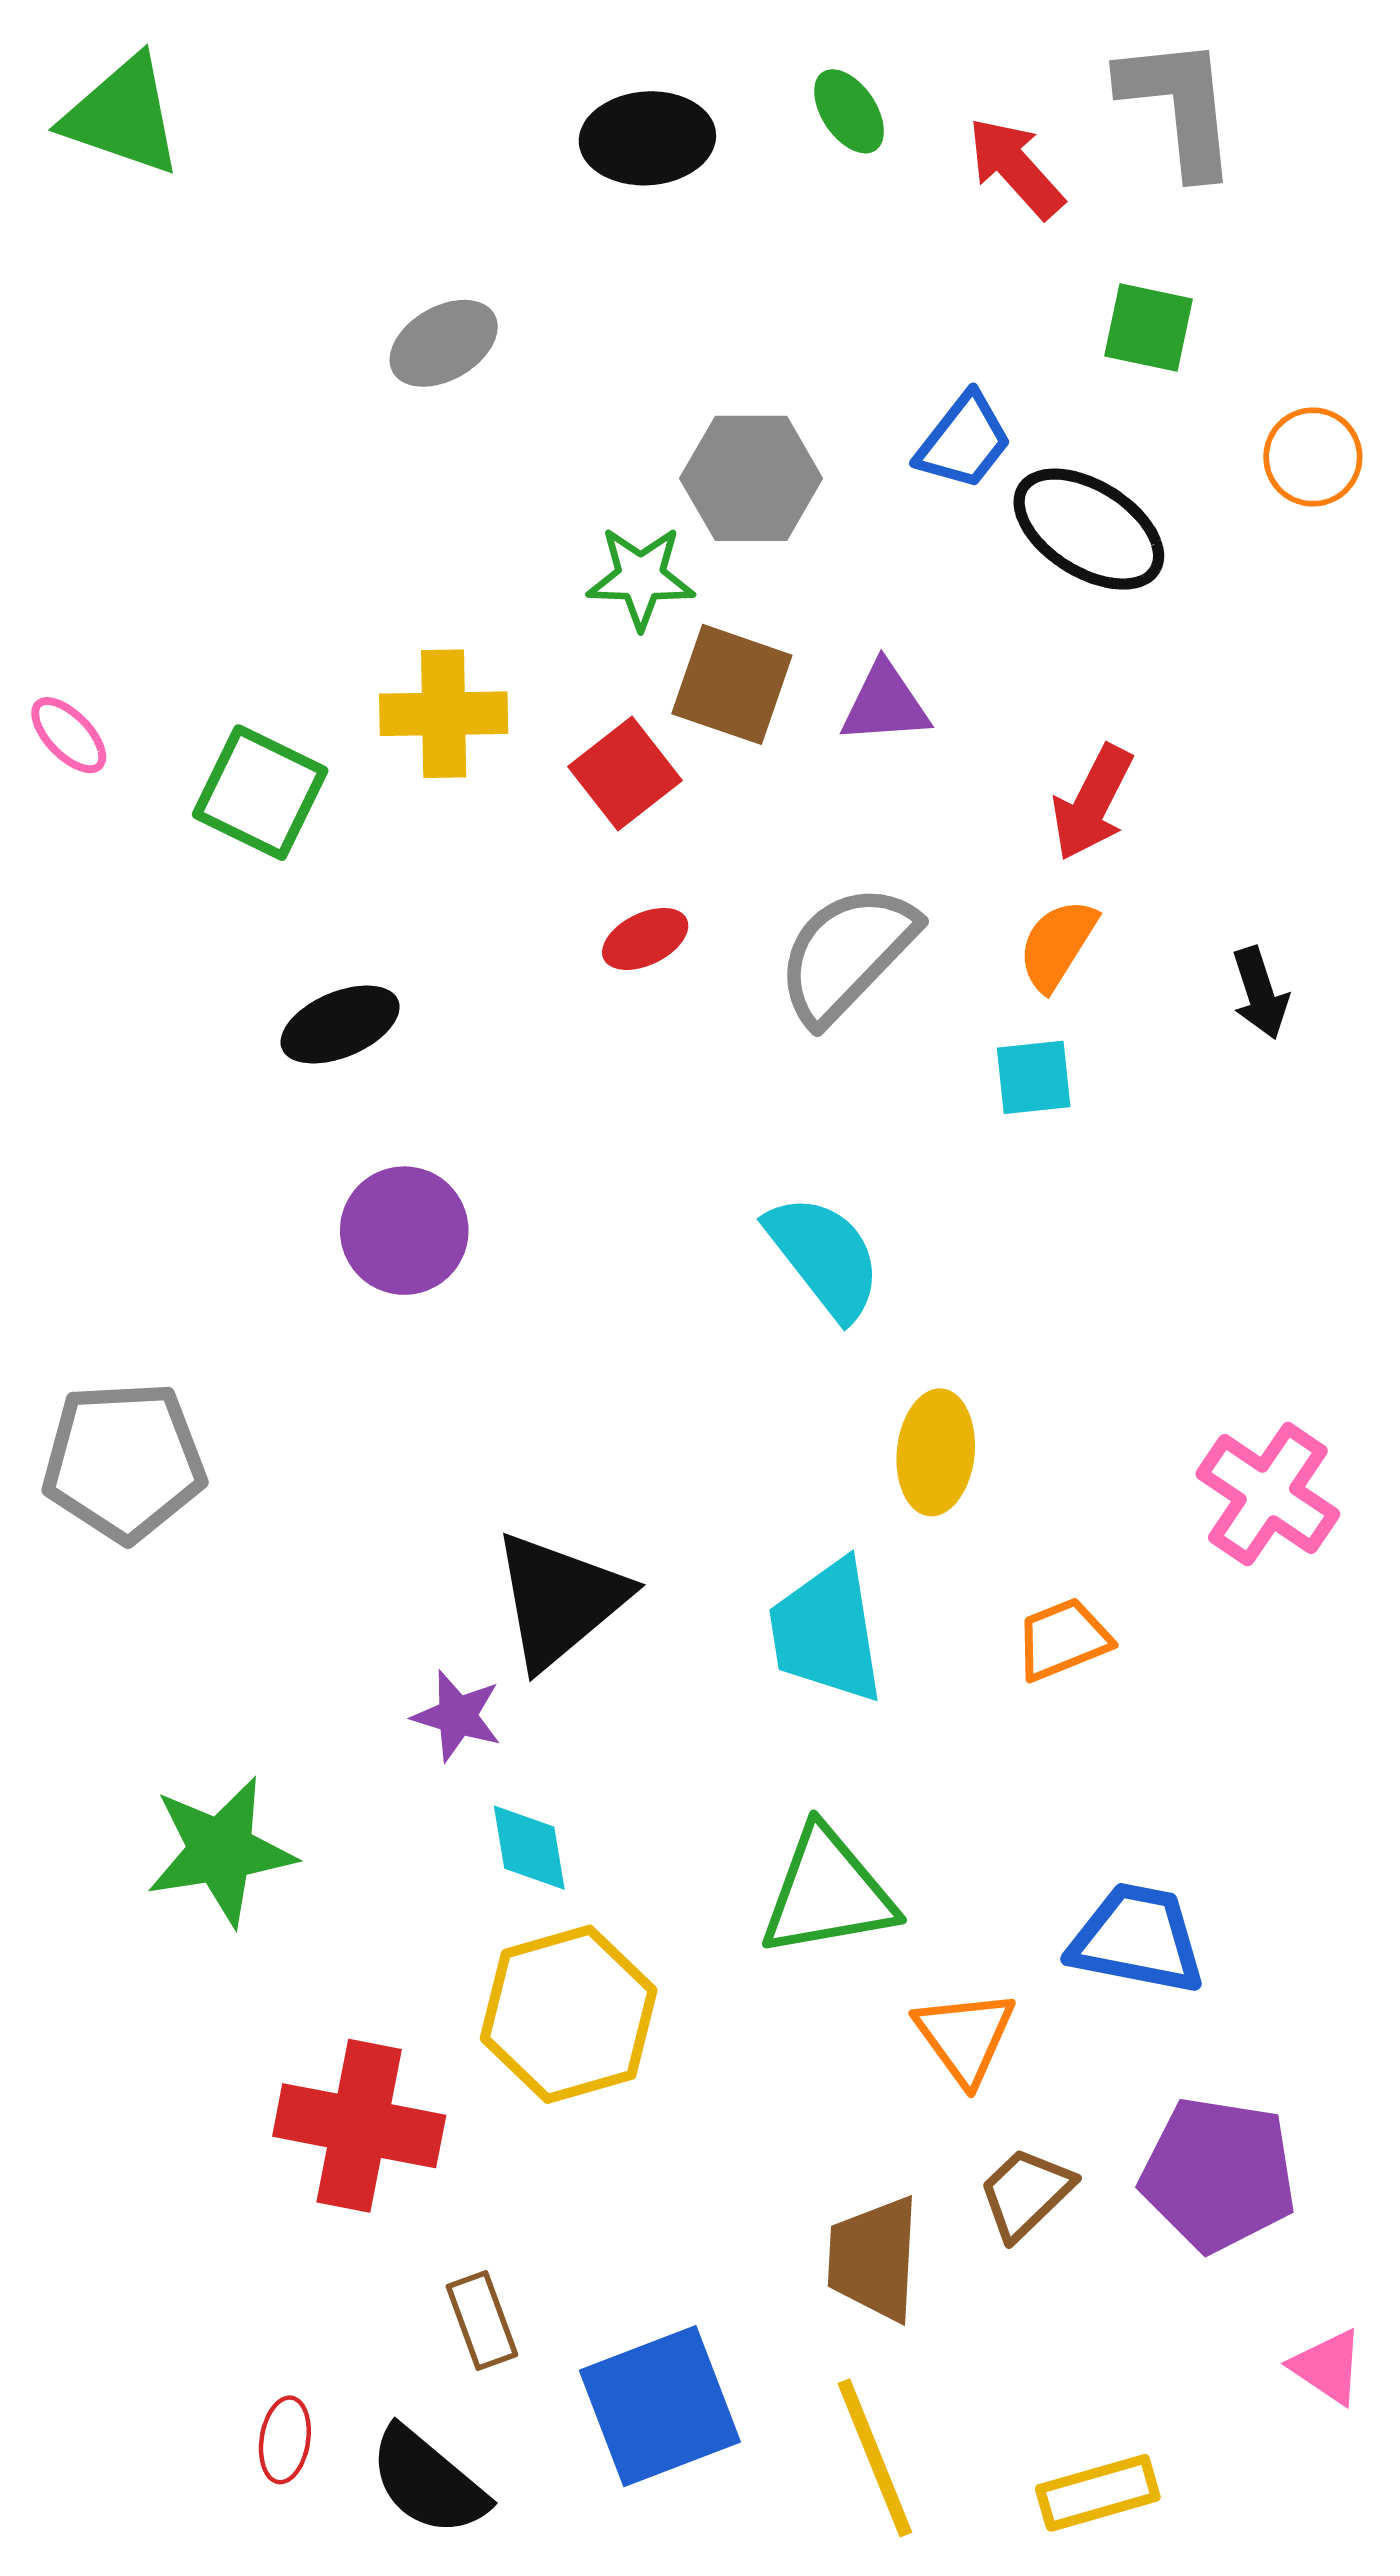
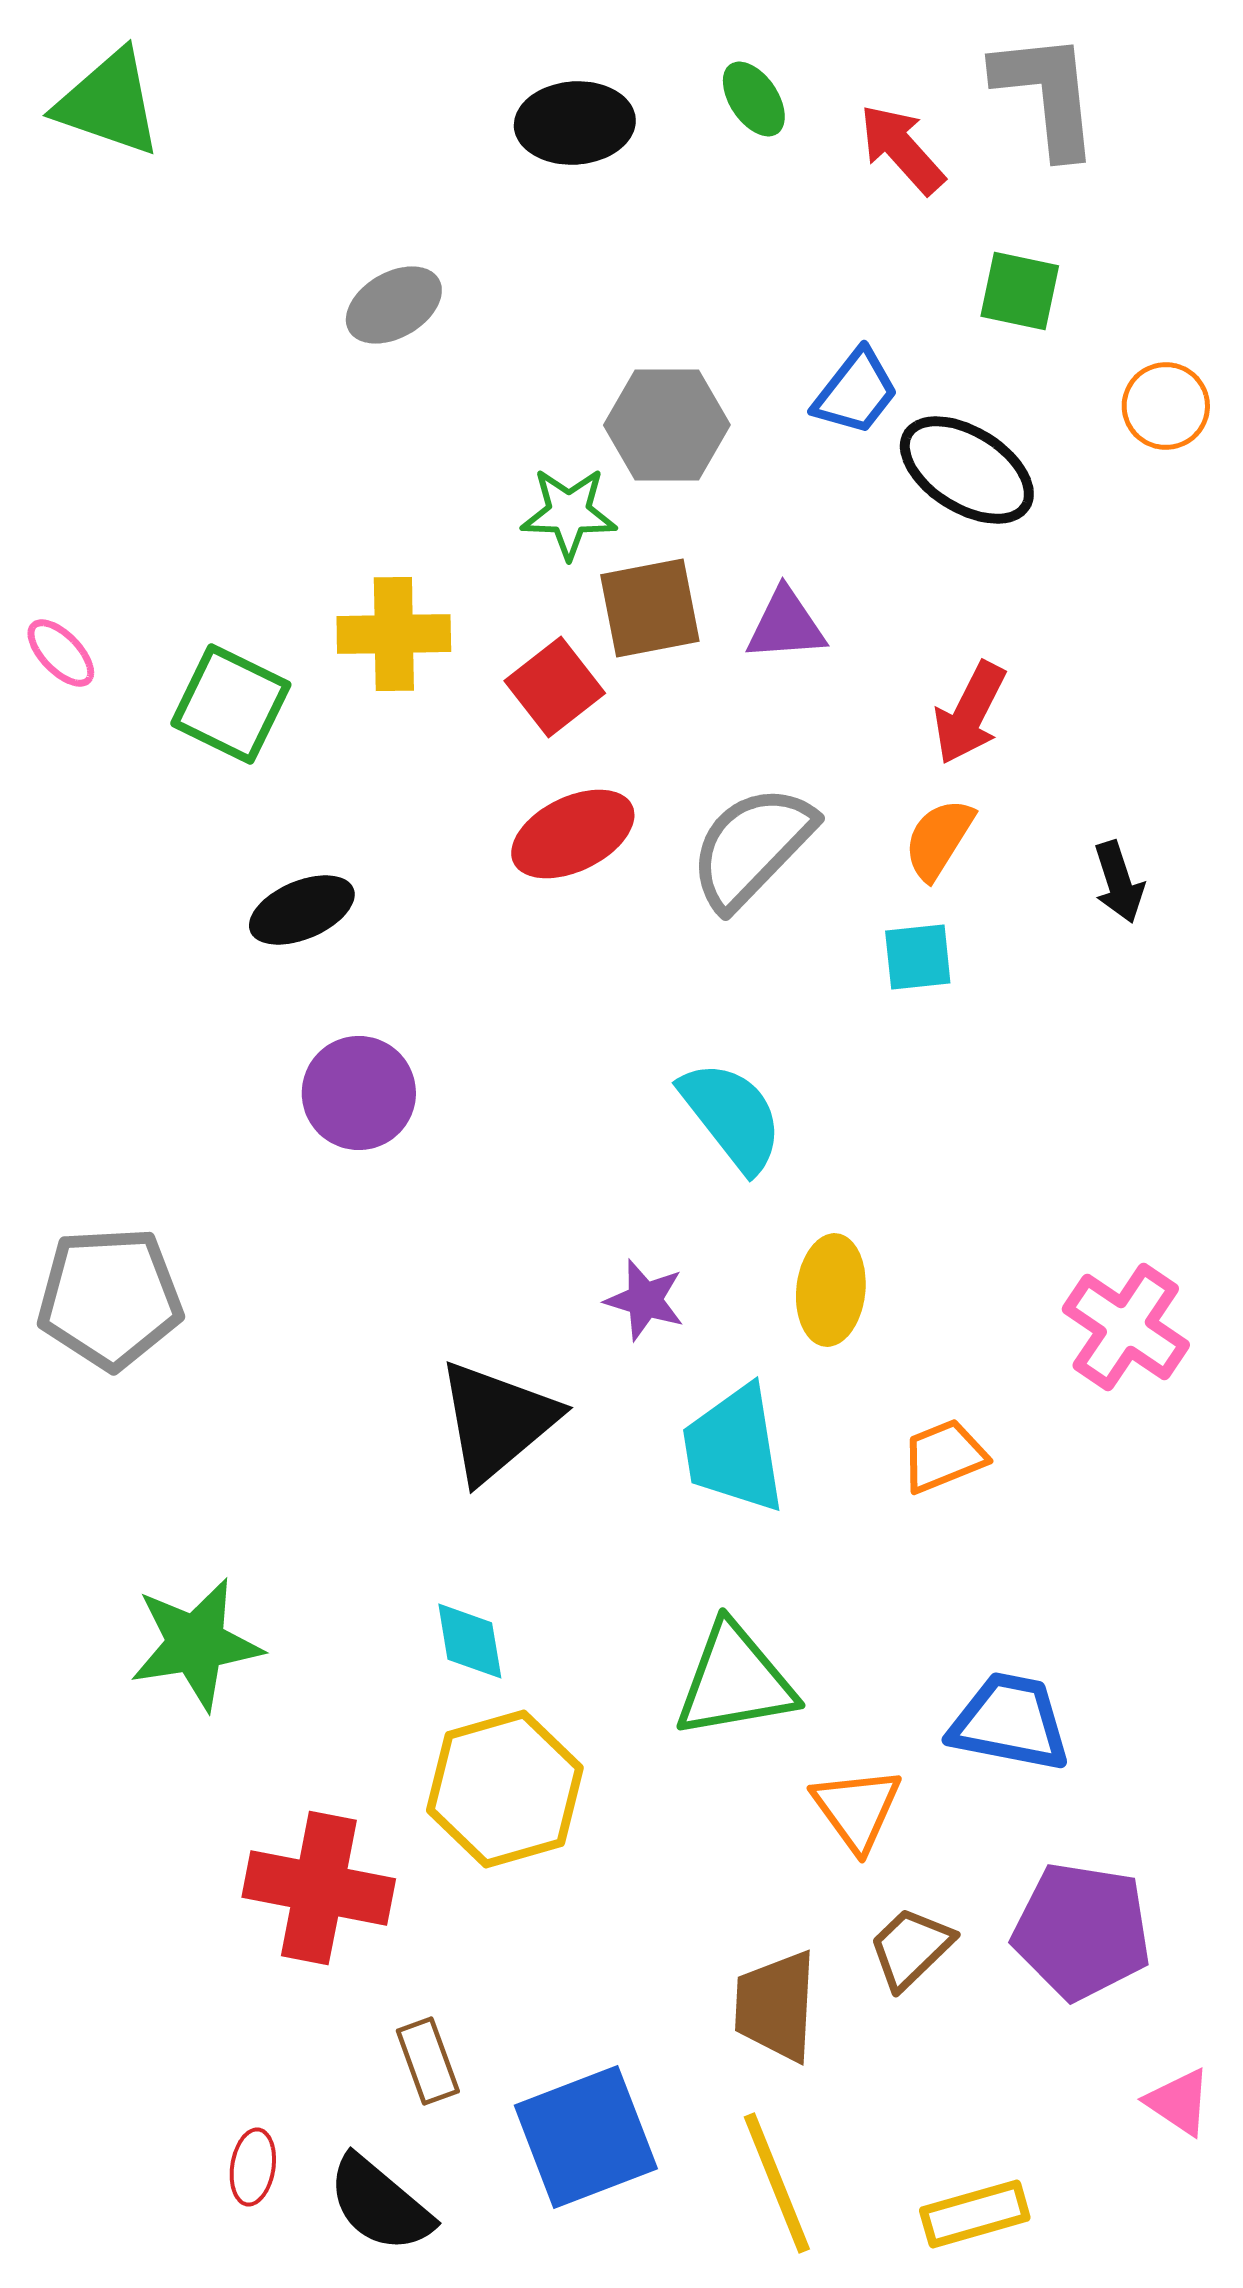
brown square: (732, 684) -> (650, 608), turned -30
red ellipse: (645, 939) -> (573, 834), size x1.6
purple star: (457, 1716) -> (645, 1300), moved

